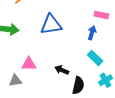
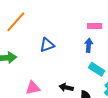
blue triangle: (51, 25) -> (47, 45), size x0.7

